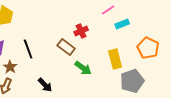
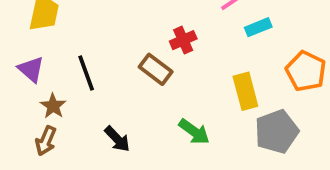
green arrow: (83, 68) -> (194, 132), moved

